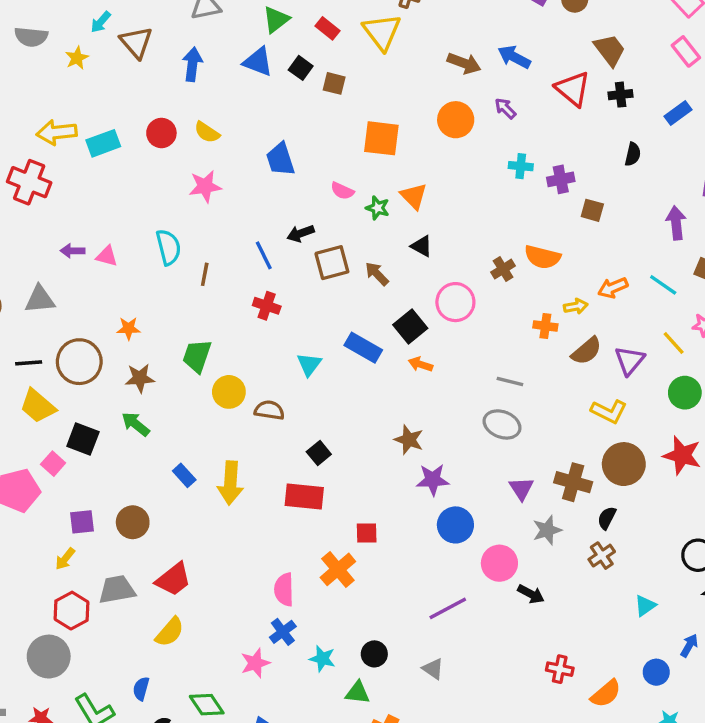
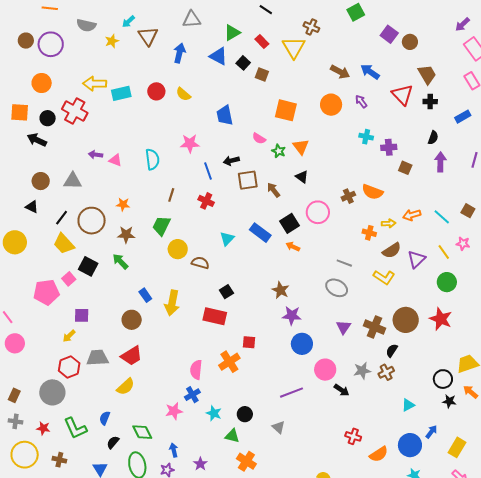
pink star: (205, 186) -> (190, 143), moved
purple arrow: (676, 223) -> (440, 162), moved
brown line: (205, 274) -> (171, 195), moved
black line: (29, 363) -> (62, 218), turned -56
yellow L-shape: (609, 411) -> (384, 277), moved
brown circle: (133, 522) -> (132, 320), moved
gray star: (547, 530) -> (362, 371), moved
blue circle: (656, 672) -> (410, 445), size x1.5

